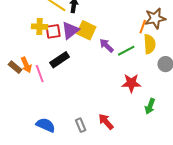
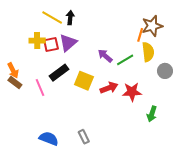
yellow square: (86, 30) -> (84, 81), moved
orange arrow: (26, 65) -> (13, 70), moved
red arrow: (106, 122) -> (109, 88), moved, turned 114

